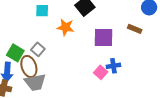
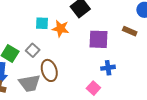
cyan square: (42, 11) -> (42, 23), moved
brown ellipse: (29, 66) -> (49, 70), moved
pink square: (101, 72) -> (93, 88), moved

